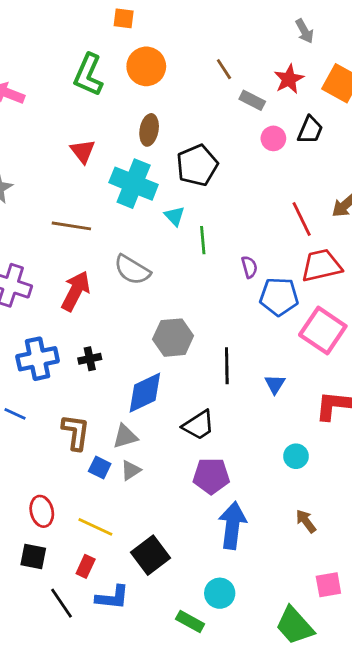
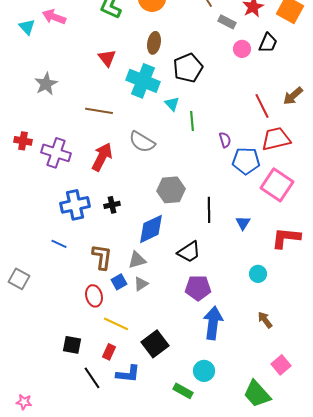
blue square: (100, 468) -> (119, 282), turned 35
red ellipse: (42, 511) -> (94, 296), moved
pink square: (328, 585) -> (281, 365), turned -30

